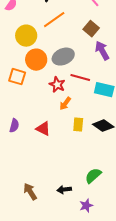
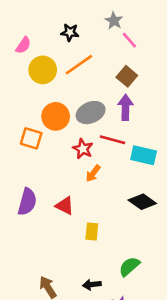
yellow circle: (26, 36) -> (43, 70), moved
purple arrow: (102, 51) -> (125, 107), moved, turned 30
yellow rectangle: (78, 125) -> (92, 232), moved
purple semicircle: (14, 126) -> (27, 202), size x1.5

